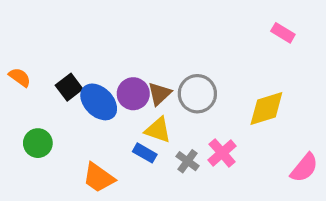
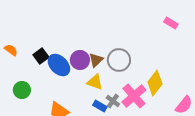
yellow diamond: (266, 109) -> (155, 83), moved, turned -35
blue rectangle: (145, 153) -> (100, 106), moved
pink cross: (222, 153) -> (134, 96), size x1.4

